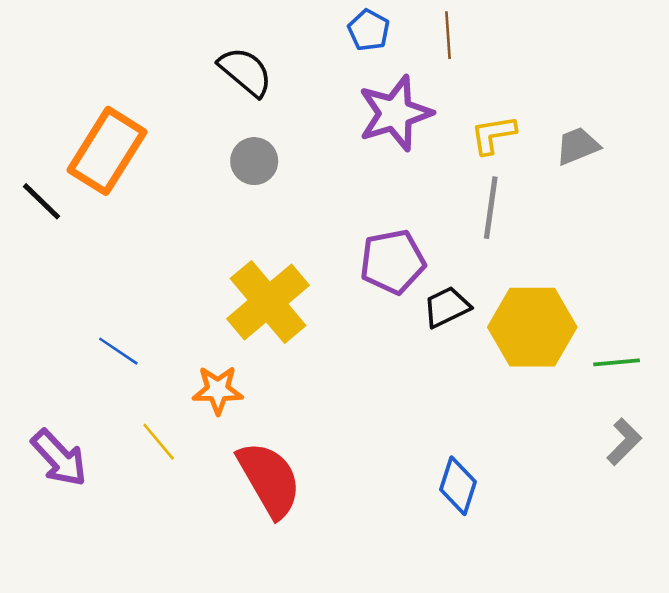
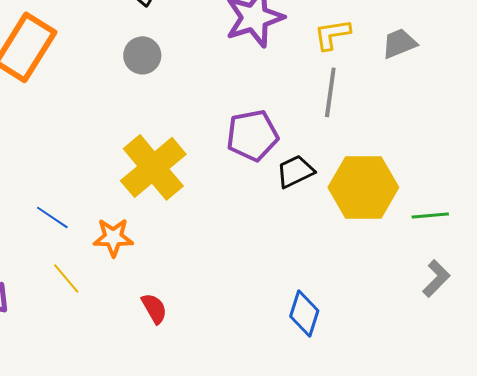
blue line: (118, 351) -> (52, 217), moved
red semicircle: (269, 479) -> (154, 308), size x0.5

